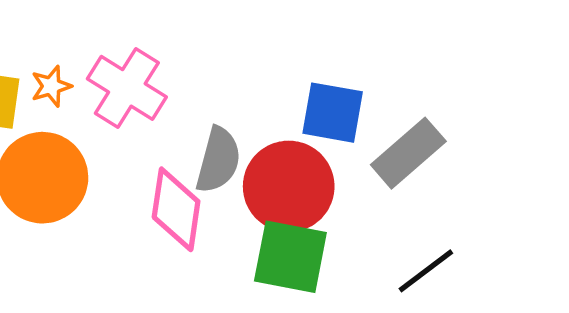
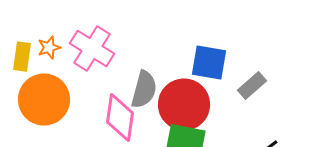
gray rectangle: (408, 153) -> (252, 86), size x0.7

